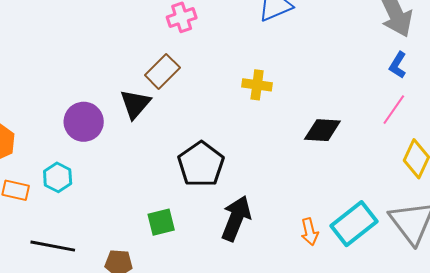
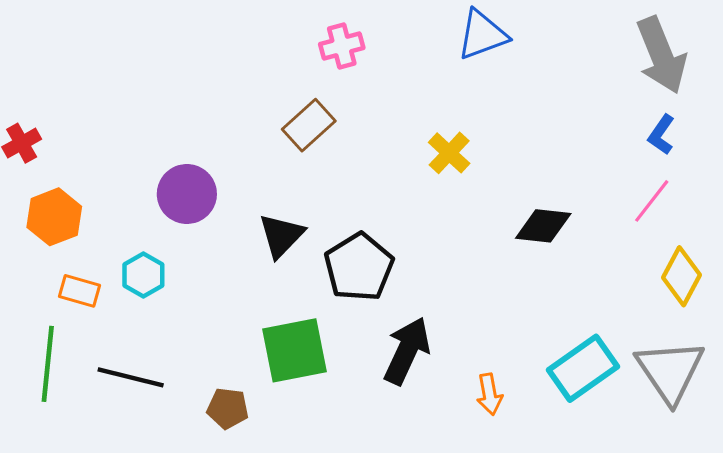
yellow cross: (257, 85) -> (449, 153), turned 32
black triangle: (135, 104) -> (281, 235), moved
green square: (161, 222) -> (295, 350), size x1.6
orange arrow: (310, 232) -> (489, 394), moved

